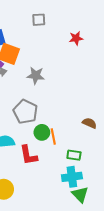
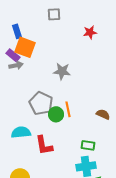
gray star: (36, 76) -> (62, 71), moved
green circle: (42, 132) -> (56, 114), moved
orange line: (53, 137) -> (68, 109), moved

